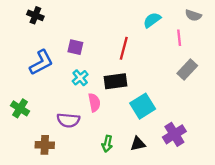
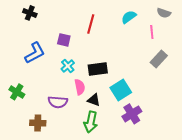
red line: (124, 48) -> (91, 24), moved
purple cross: (174, 134) -> (132, 114), moved
green arrow: (107, 144) -> (91, 122), size x1.5
black triangle: (138, 144) -> (94, 100), moved, turned 32

